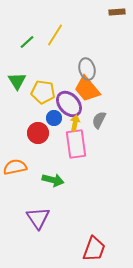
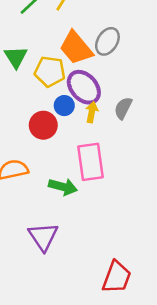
gray ellipse: (87, 69) -> (107, 41), turned 45
orange trapezoid: (87, 89) -> (76, 48), moved
pink rectangle: (76, 144) -> (90, 162), moved

